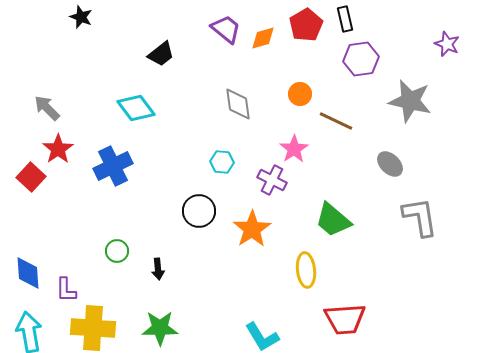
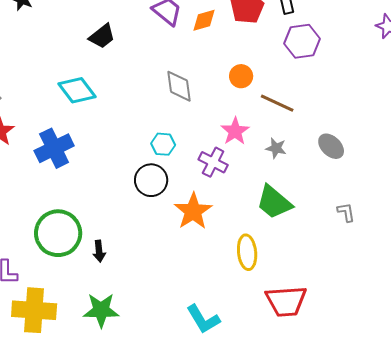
gray star: (410, 101) -> (276, 148), moved, size x0.5
black circle: (199, 211) -> (151, 180), moved
gray L-shape: (420, 217) -> (346, 212), moved, size x0.5
green circle: (117, 251) -> (58, 233), size x2.0

